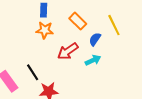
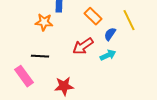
orange star: (45, 30) -> (44, 22), moved
black line: (33, 72) -> (40, 56), moved, turned -54

